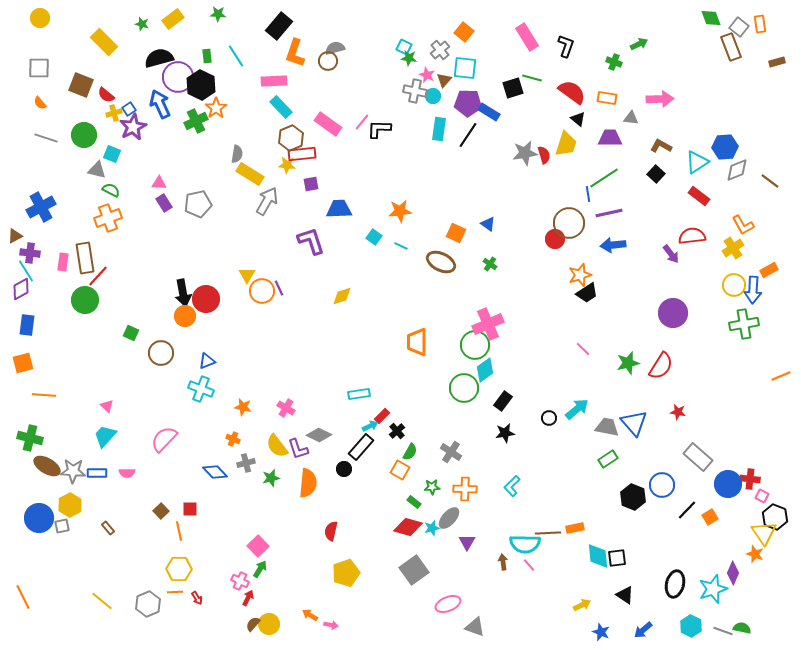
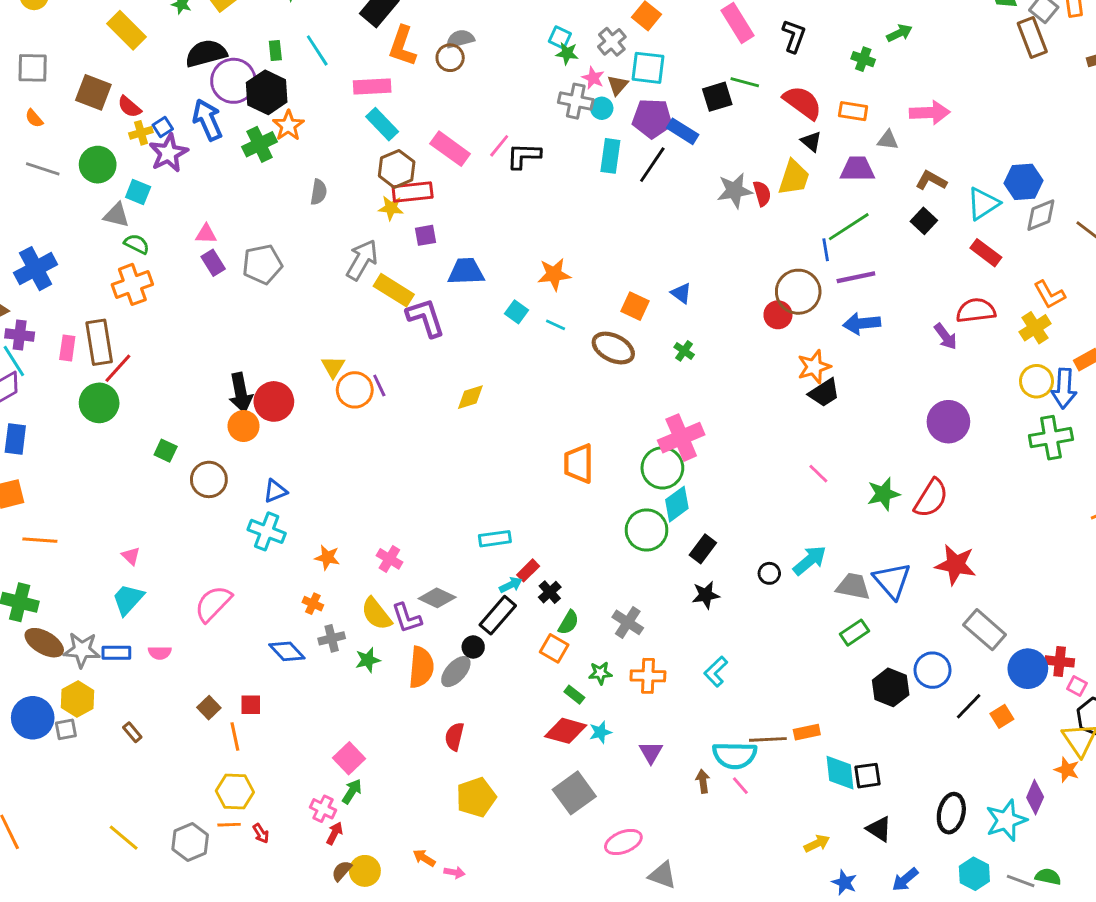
yellow rectangle: (250, 174) -> (394, 290), moved
red star: (678, 412) -> (956, 565), size x1.8
gray ellipse: (449, 518) -> (456, 672), moved

